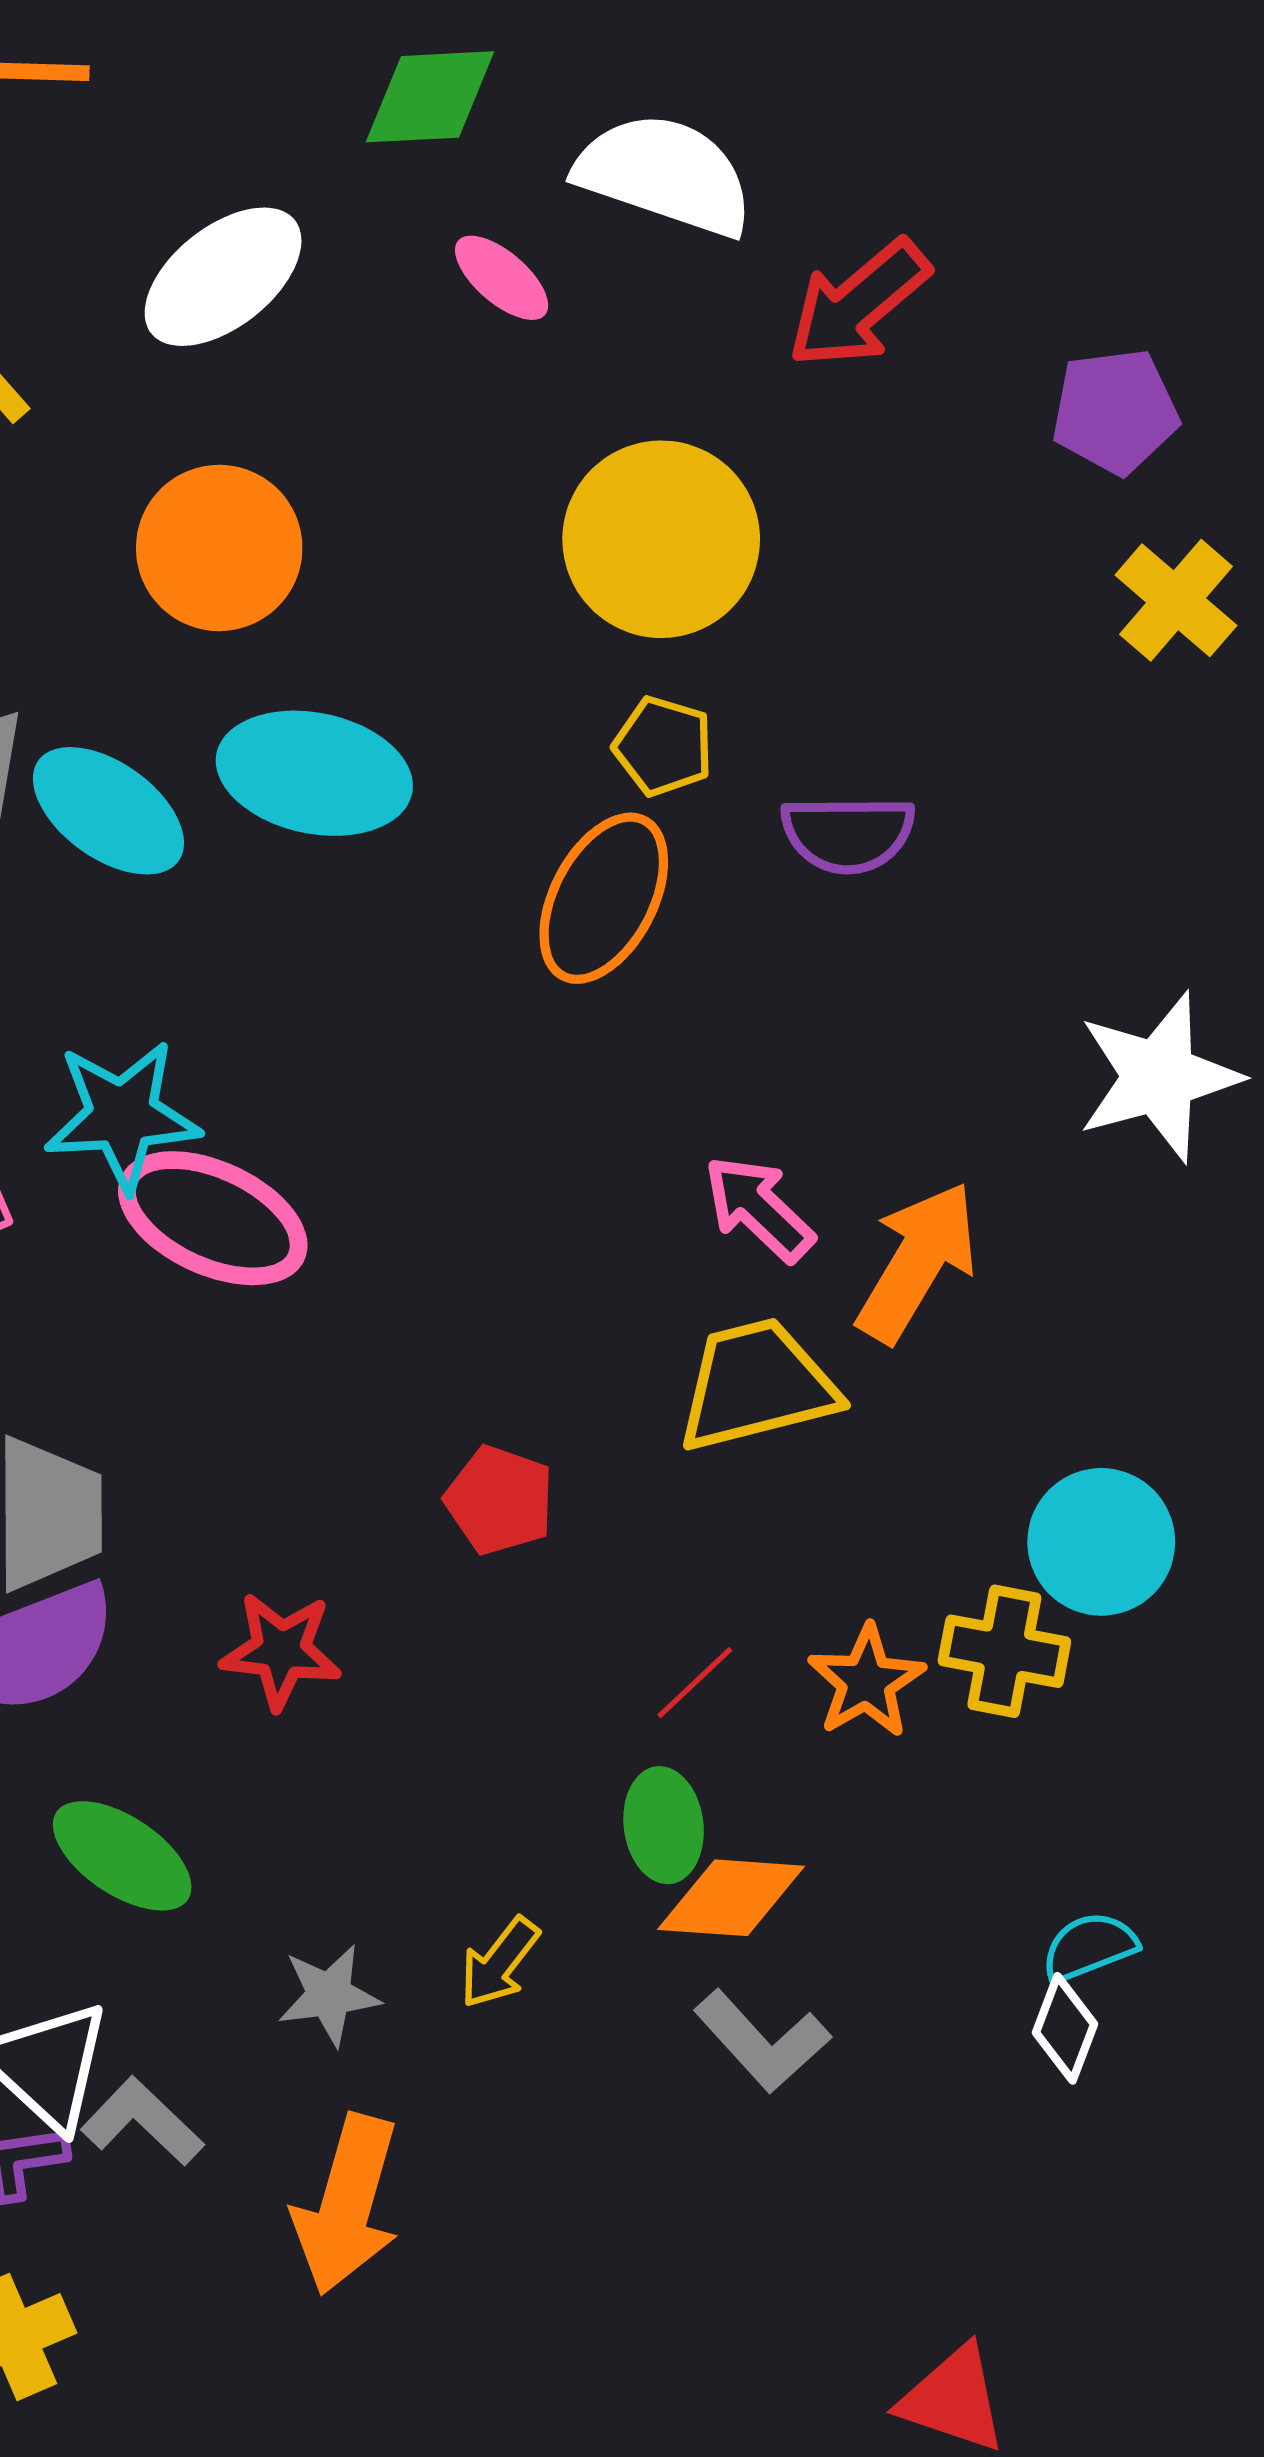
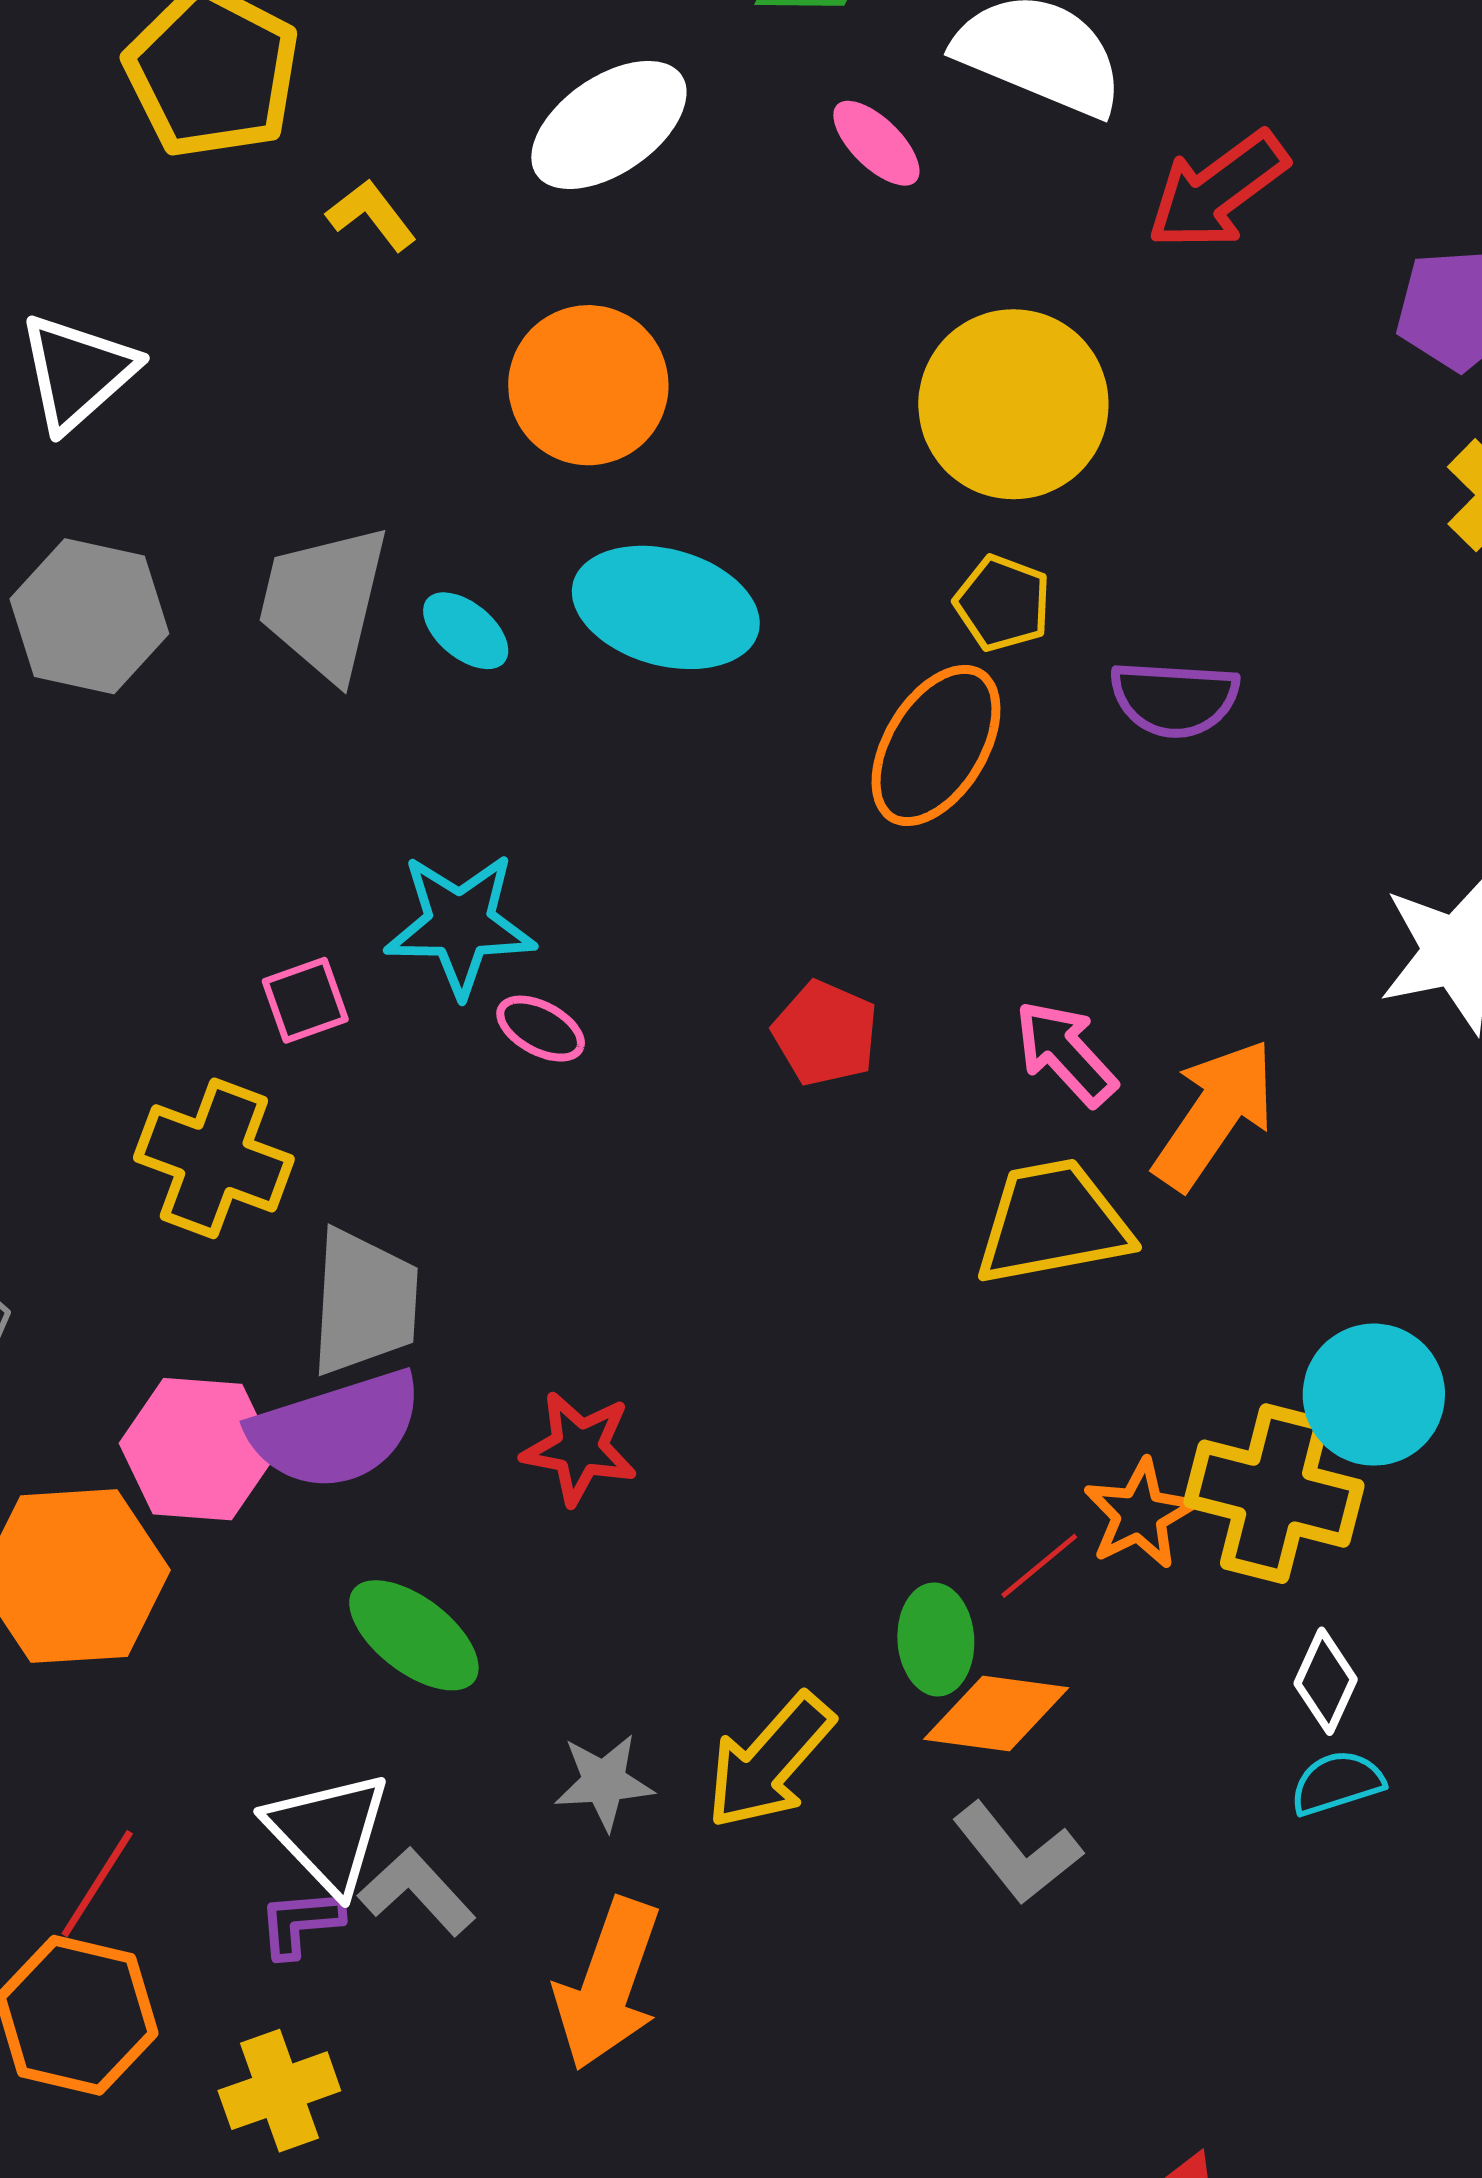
cyan ellipse: (108, 811) -> (466, 631), size x0.6
pink ellipse: (213, 1218) -> (541, 1029), size x0.5
red pentagon: (500, 1500) -> (825, 1033), moved
yellow cross: (1004, 1651) -> (1274, 1494), size x1.4
red line: (695, 1683) -> (1039, 1566), moved
yellow arrow: (499, 1963) -> (770, 1761), size x1.6
white diamond: (1065, 2028) -> (1326, 1681), moved

